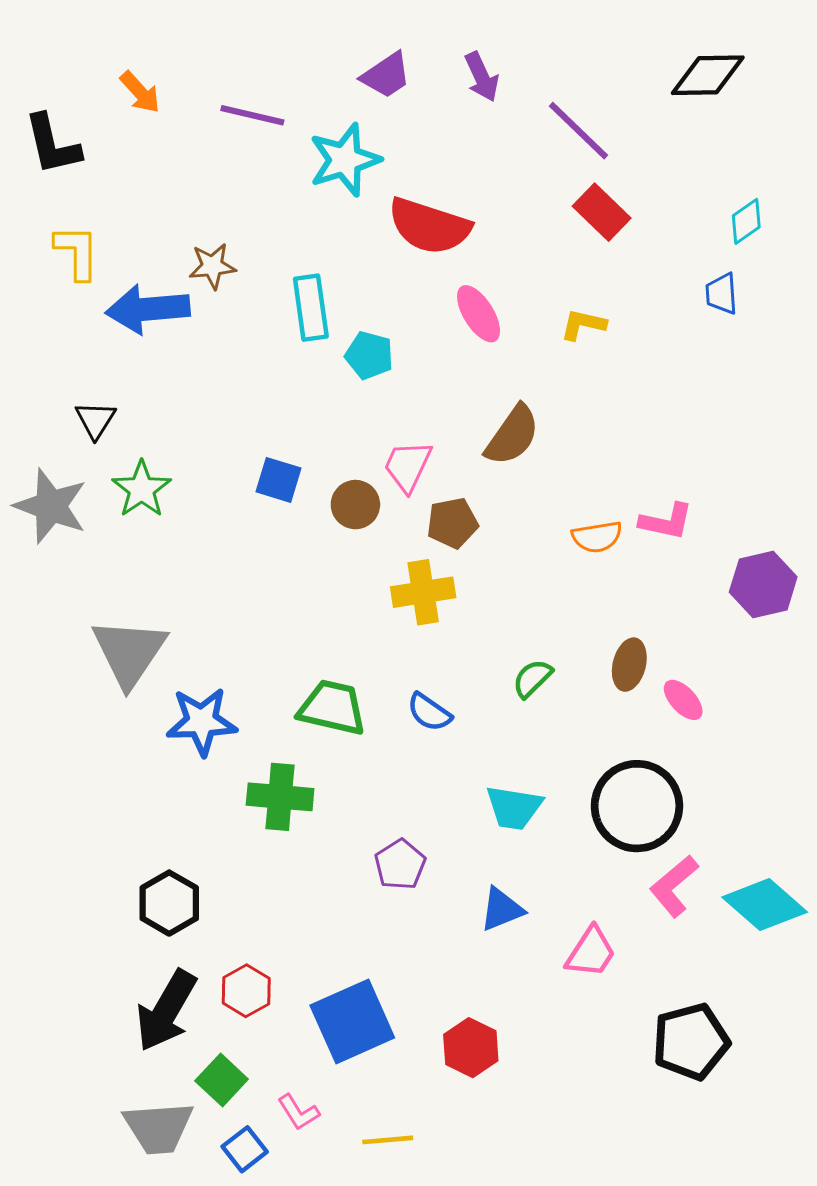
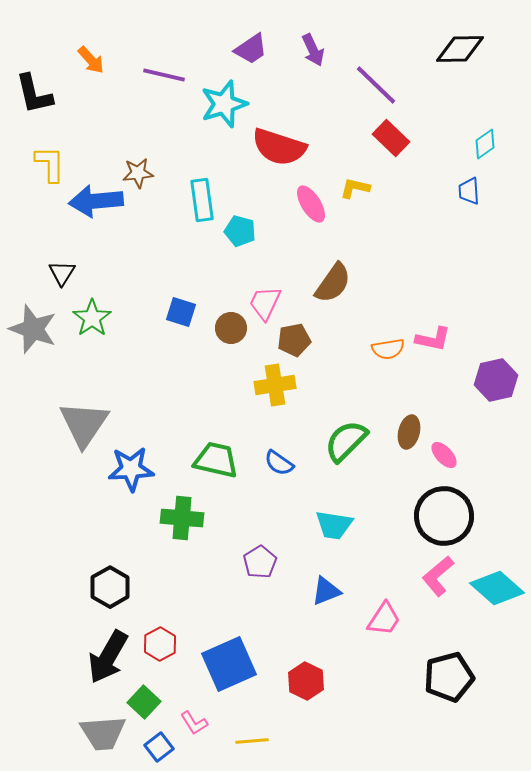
yellow L-shape: (583, 325) -> (355, 188), moved
green semicircle: (532, 678) -> (346, 441), size x1.6
black circle: (637, 806) -> (444, 516), moved

